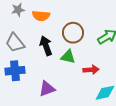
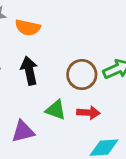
brown circle: (73, 33) -> (82, 75), moved
green triangle: (68, 57) -> (56, 110), moved

